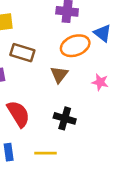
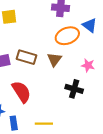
brown rectangle: (22, 53) -> (27, 57), moved
black cross: (65, 118) -> (74, 89), moved

